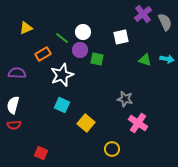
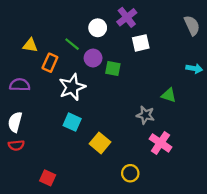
purple cross: (143, 14) -> (127, 17), moved
yellow triangle: (26, 28) -> (30, 45), moved, turned 32
white circle: (83, 32) -> (98, 28), moved
orange rectangle: (43, 54) -> (50, 63), turned -35
green triangle: (145, 60) -> (169, 95), moved

